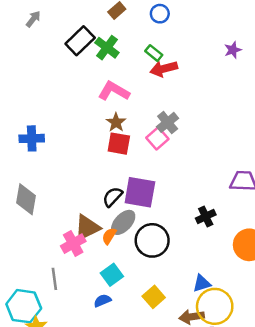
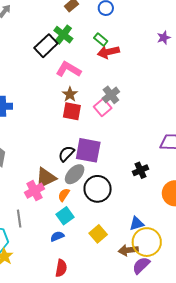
black rectangle: (80, 41) -> (46, 46), moved
orange semicircle: (109, 236) -> (64, 195), moved

